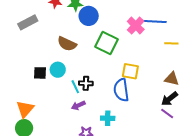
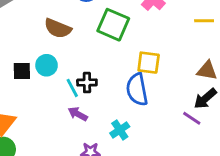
purple arrow: (78, 105) -> (78, 114), turned 56
purple line: (167, 114) -> (192, 118), moved
cyan cross: (108, 118) -> (120, 130), turned -32

